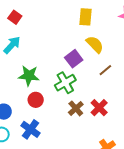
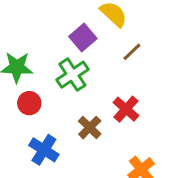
brown cross: (76, 108) -> (90, 128), moved
blue cross: (31, 129) -> (44, 150), moved

